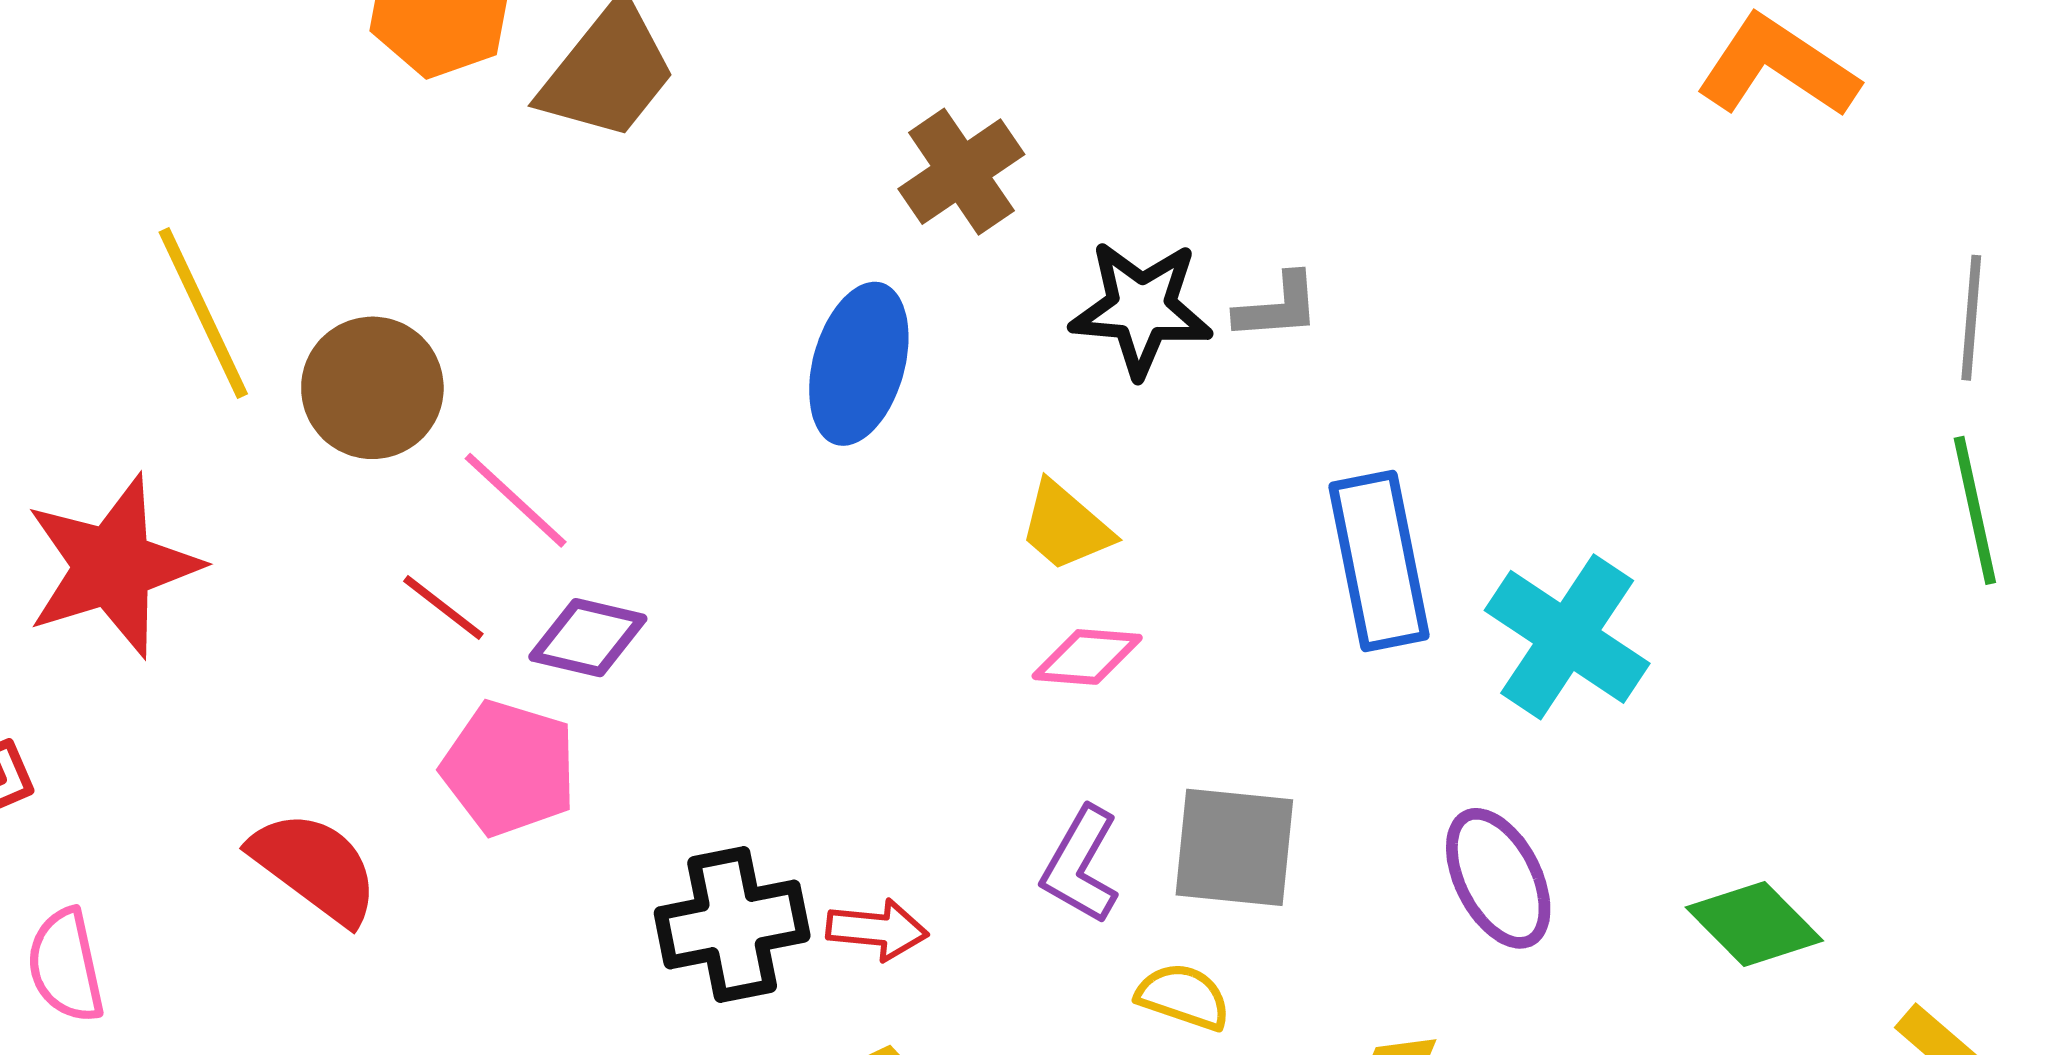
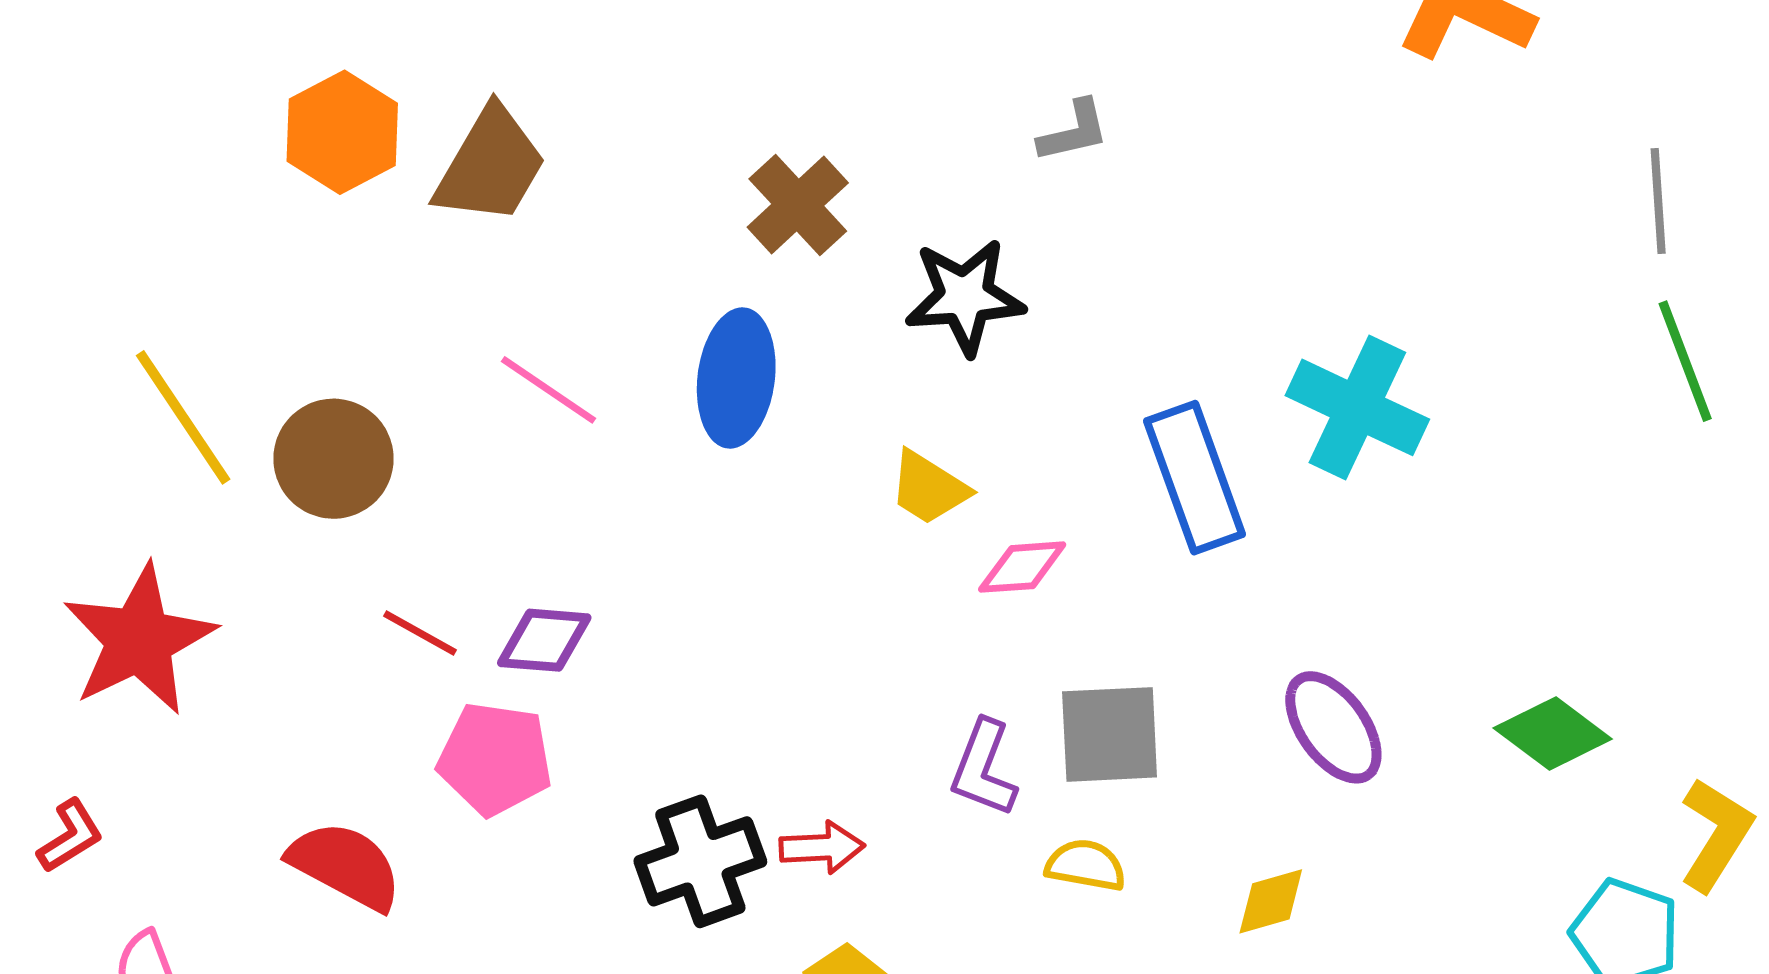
gray L-shape: (1278, 307) -> (1074, 131), moved
pink line: (516, 500) -> (548, 390), moved
cyan cross: (1567, 637) -> (1357, 407), moved
pink diamond: (1087, 657) -> (1022, 567), moved

